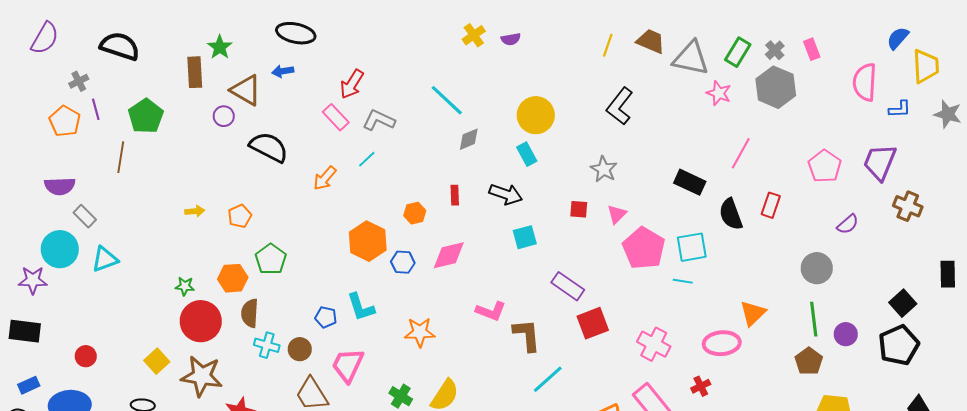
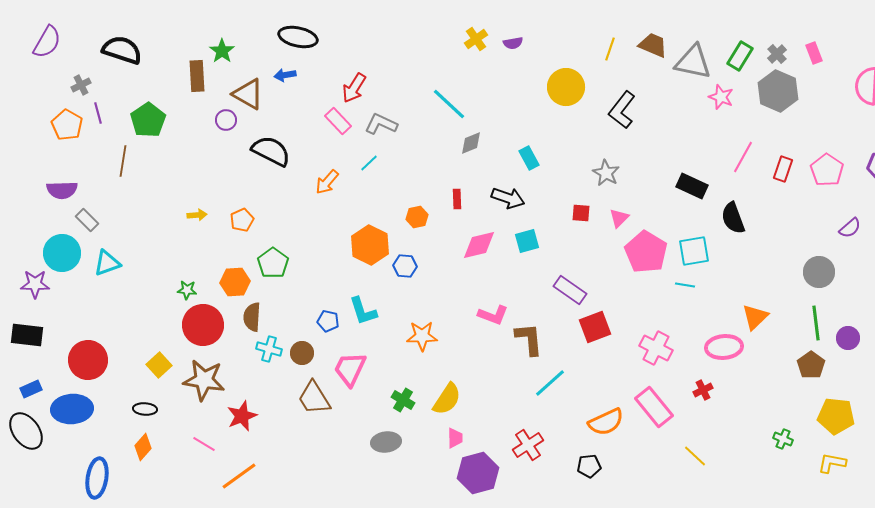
yellow circle: (536, 115) -> (566, 87), moved
red rectangle: (771, 205) -> (783, 169), moved
pink diamond: (449, 255) -> (479, 245), moved
red circle: (86, 356) -> (88, 360), size x1.8

